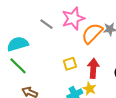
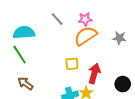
pink star: (73, 18) -> (85, 19), size x0.6
orange semicircle: (92, 33) -> (86, 36), moved

